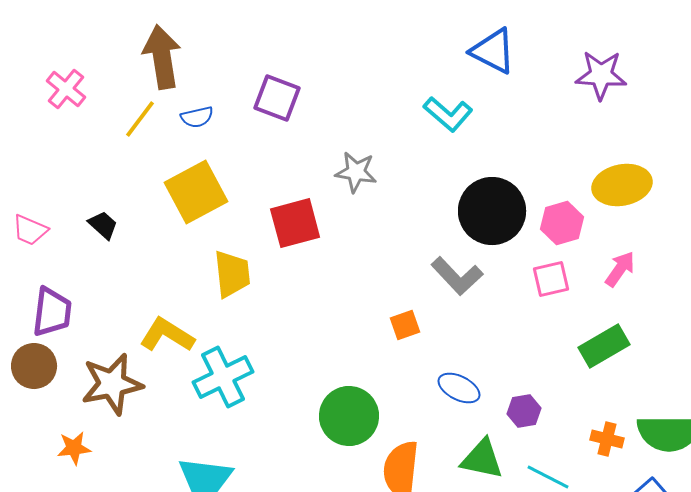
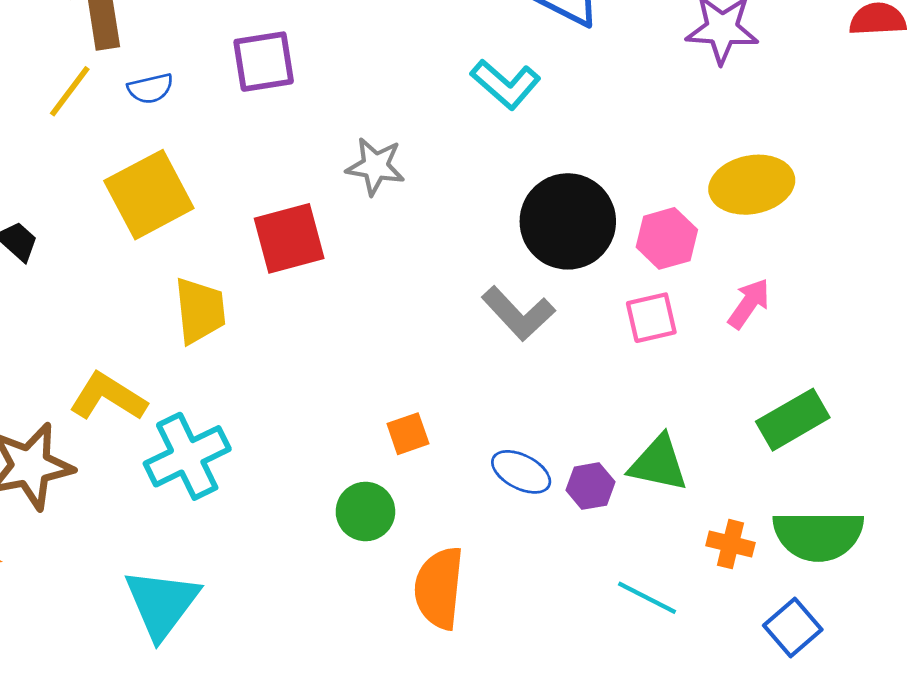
purple square: (277, 98) -> (264, 62), turned -30
orange square: (405, 325) -> (408, 434), moved
green rectangle: (604, 346) -> (793, 420), moved
purple hexagon: (524, 411) -> (590, 486), moved
green circle: (349, 416) -> (365, 511), size x0.7
green triangle: (482, 459) -> (658, 463), moved

